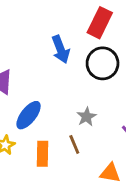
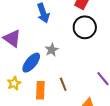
blue arrow: (61, 49) -> (43, 13), moved
gray star: (86, 117) -> (52, 50), moved

